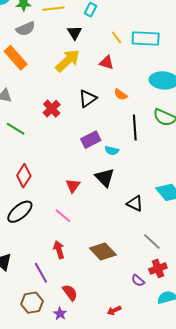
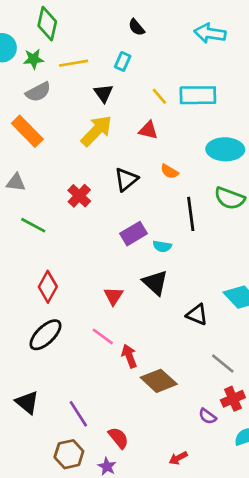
red arrow: (59, 250) -> (129, 356), moved

